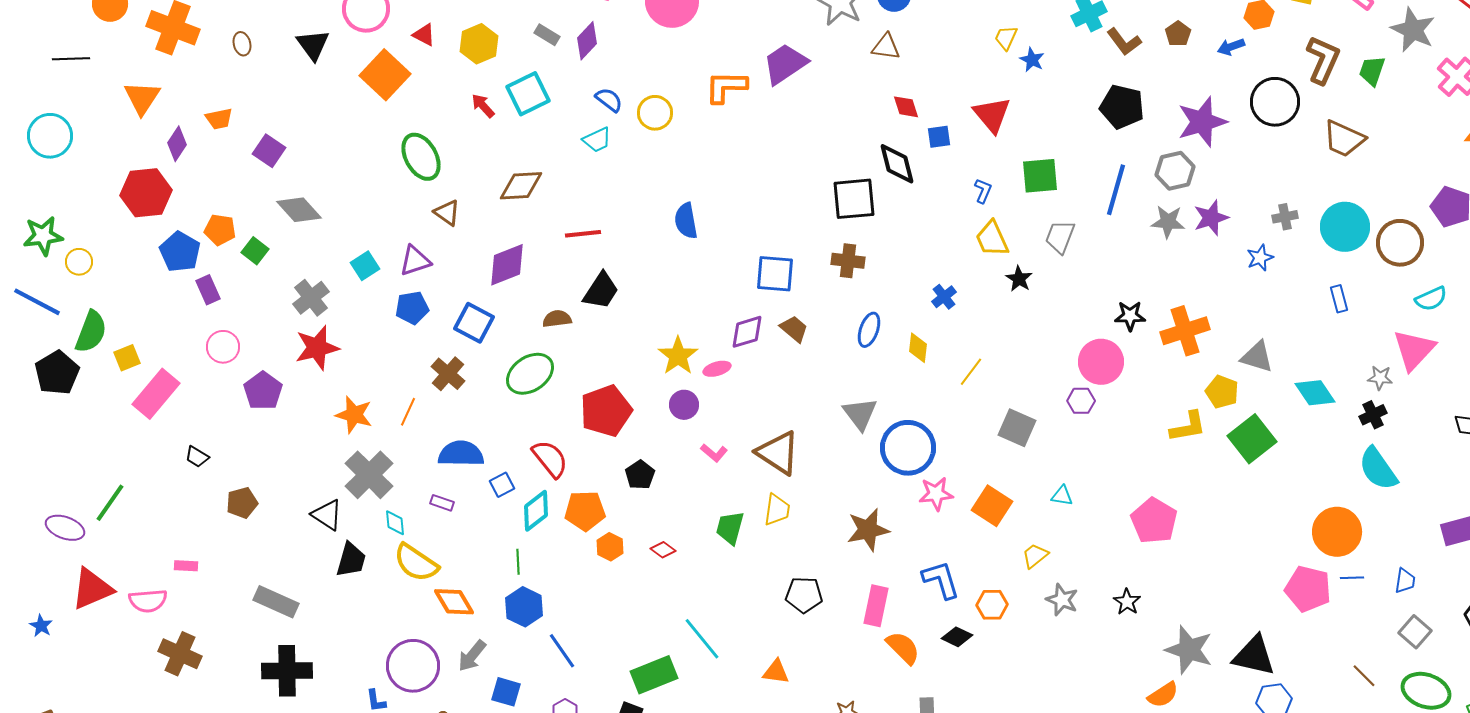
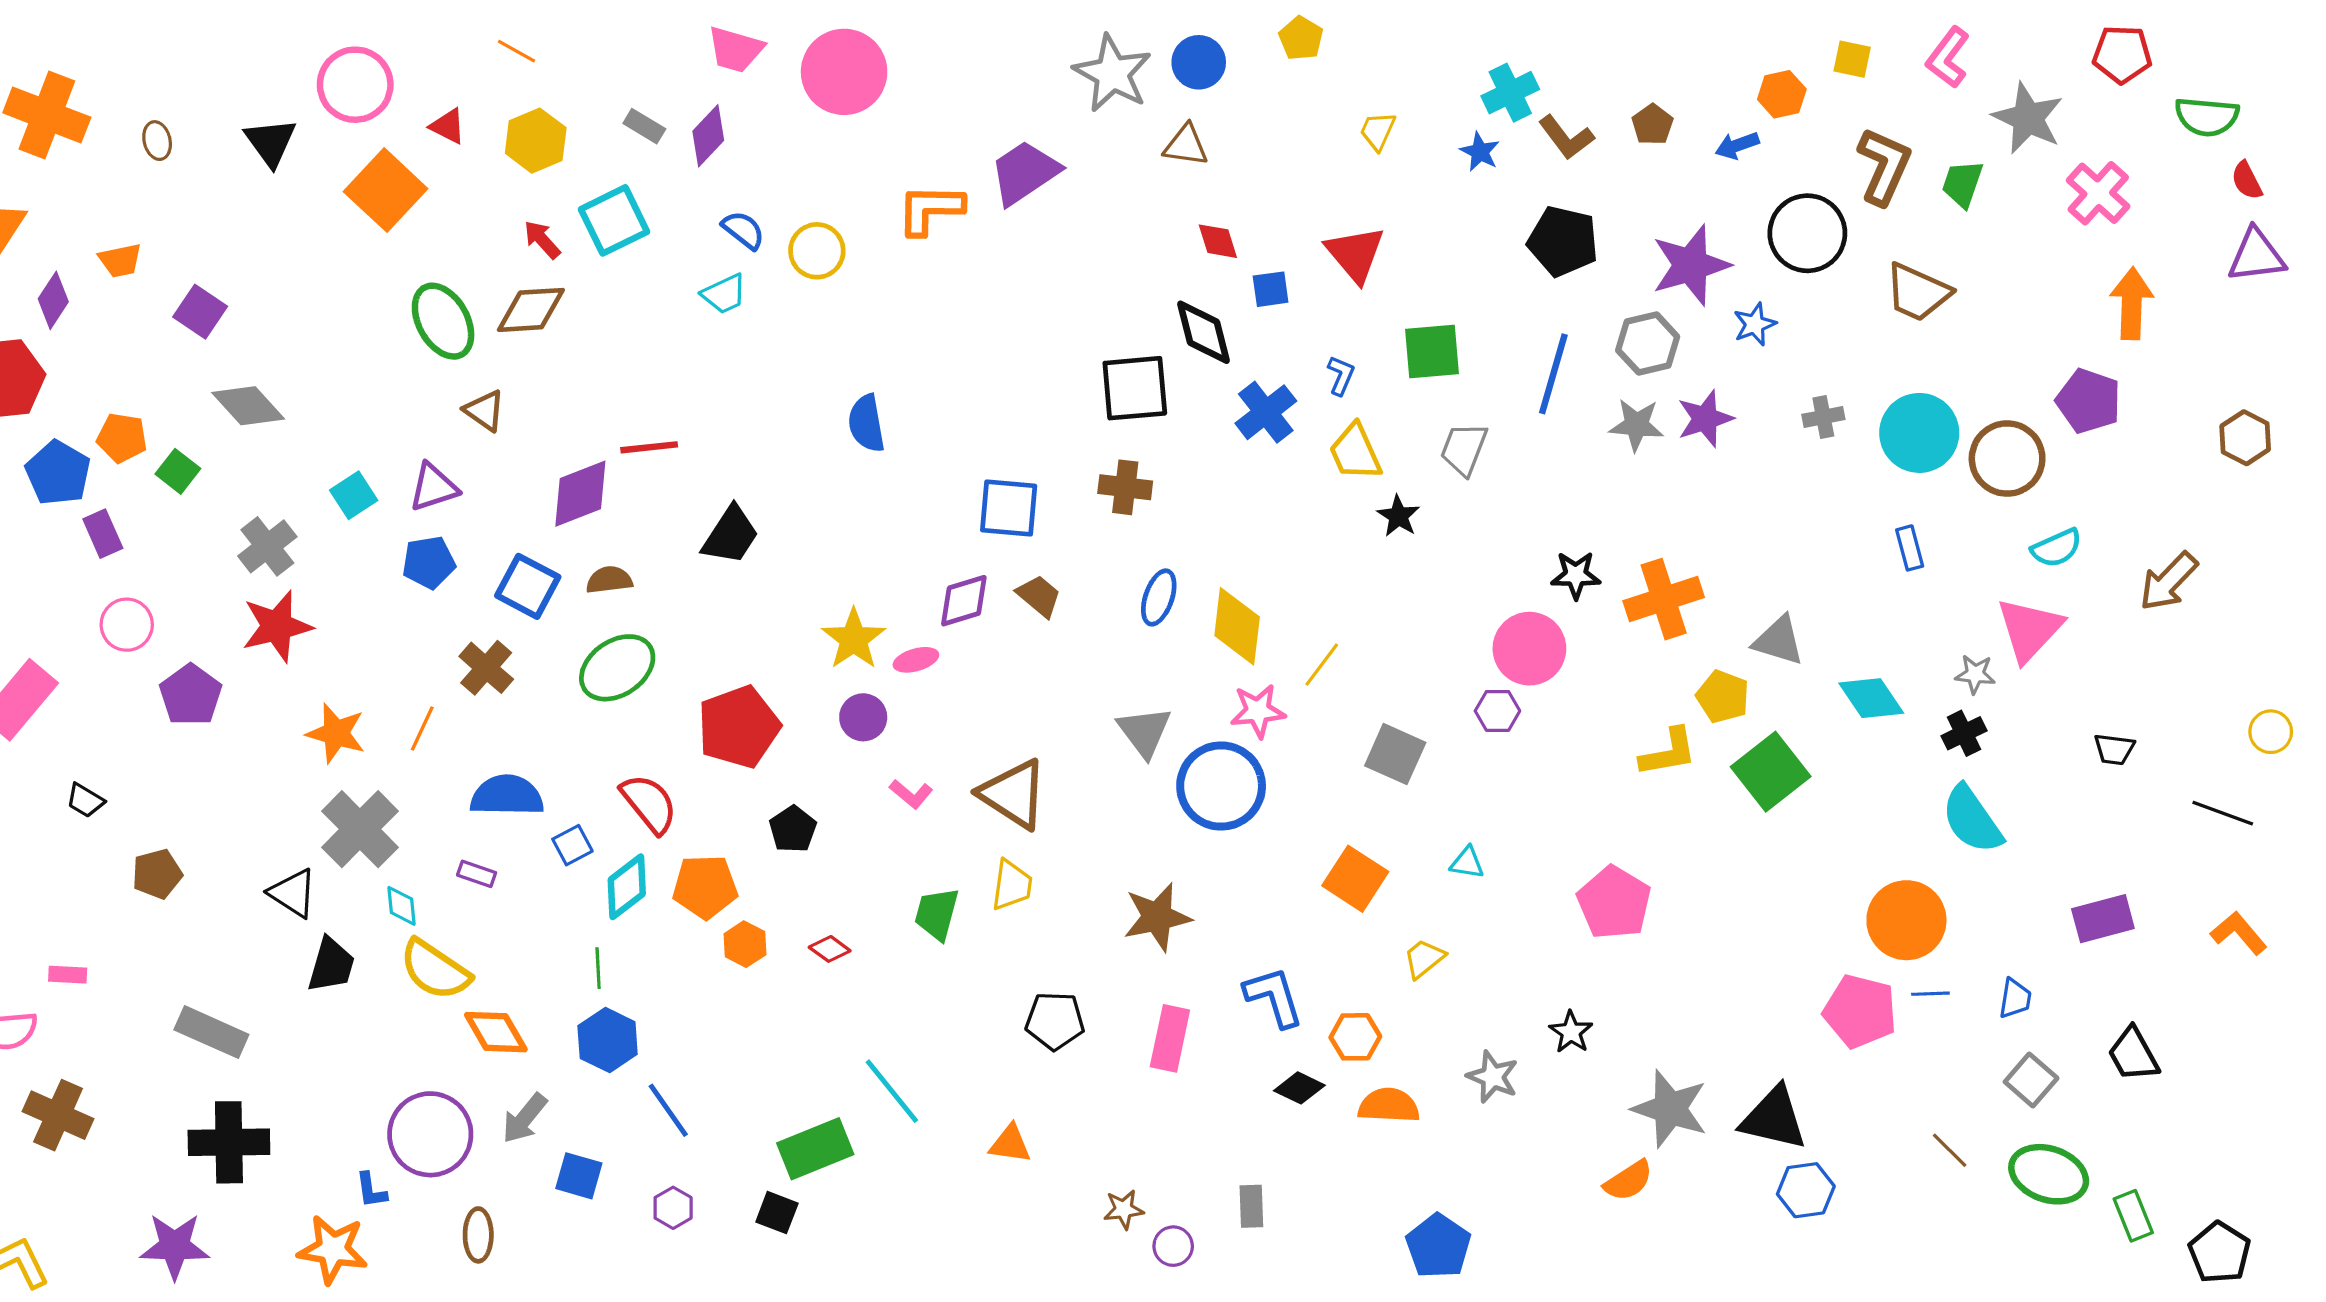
blue star: (1032, 60) -> (1480, 152), moved
brown diamond: (521, 186) -> (531, 310), moved
red line: (583, 234) -> (649, 447), moved
blue star: (1260, 258) -> (1755, 324), moved
blue cross: (944, 297) -> (1266, 412), moved, size x1.5
brown semicircle: (557, 319) -> (609, 580), moved
yellow diamond: (918, 348) -> (1237, 626), size x1.6
pink star: (936, 494) -> (1258, 711), moved
gray star: (1062, 600) -> (1493, 1077), moved
orange semicircle: (903, 648) -> (1389, 1106), moved, turned -42

